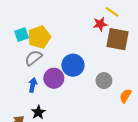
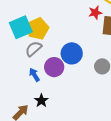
cyan square: (22, 35) -> (21, 27), size x1.6
blue arrow: (33, 85) -> (34, 75), turned -40

